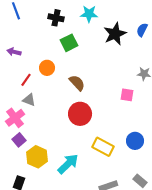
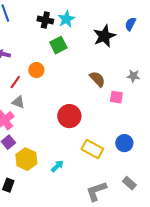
cyan star: (89, 14) -> (66, 19), moved, turned -30
blue semicircle: (142, 30) -> (130, 24), moved
brown semicircle: (77, 83) -> (97, 79), moved
cyan arrow: (68, 164) -> (57, 166), size x0.6

